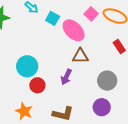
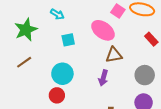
cyan square: (53, 18) -> (68, 40), moved, turned -32
red circle: (37, 85) -> (57, 95), moved

